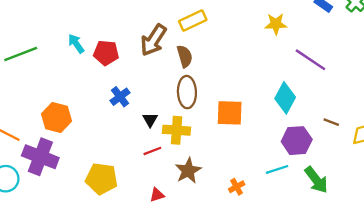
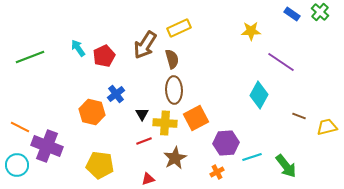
red pentagon: (106, 53) -> (104, 56), turned -30
orange square: (230, 113) -> (196, 118), moved, turned -30
orange hexagon: (56, 117) -> (92, 112), moved
purple hexagon: (297, 141) -> (226, 143), moved

